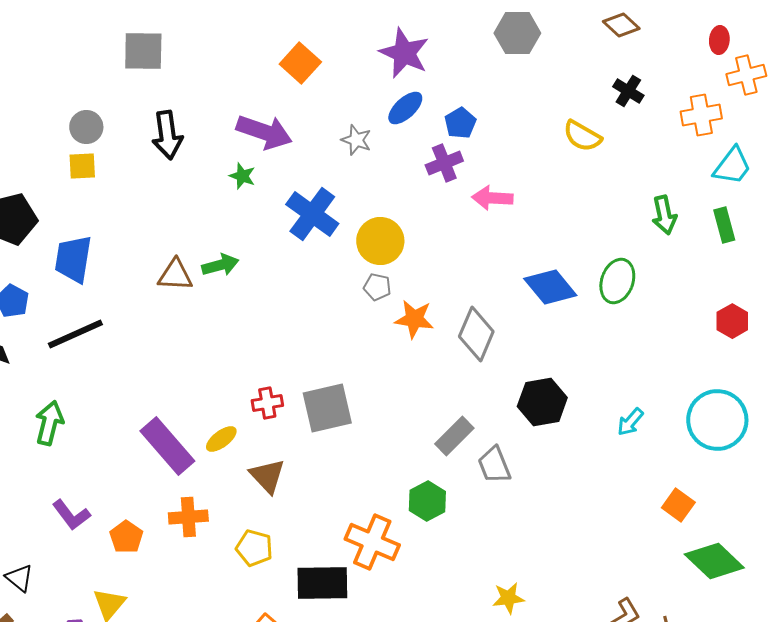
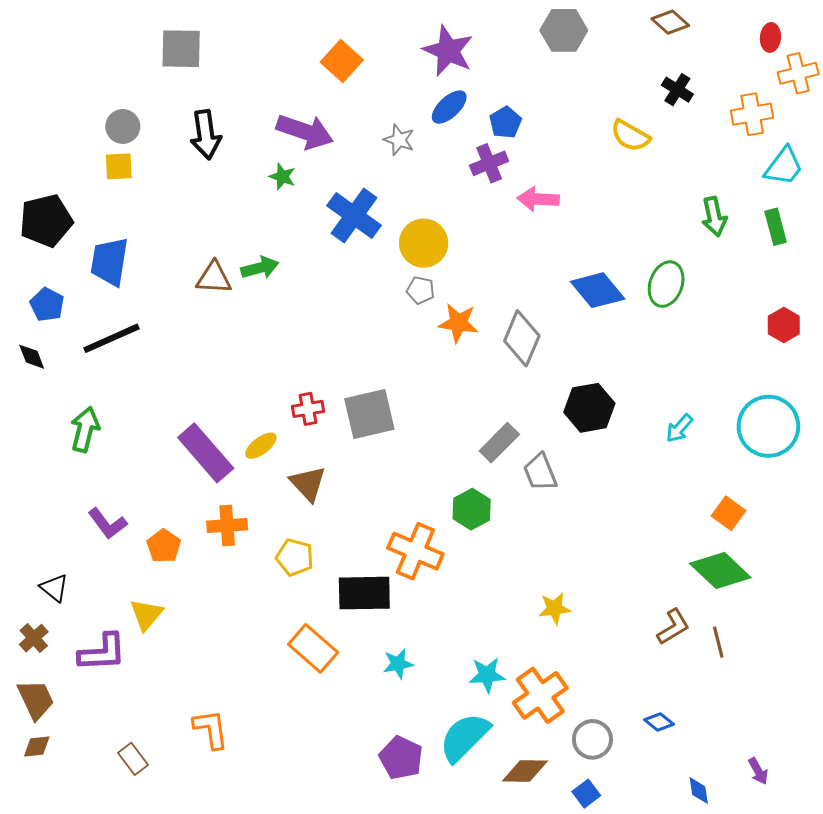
green diamond: (714, 561) -> (720, 571), moved

